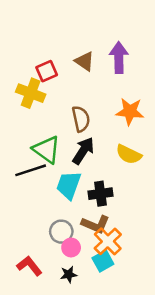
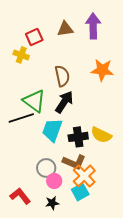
brown triangle: (85, 61) -> (65, 29), turned -42
yellow cross: (31, 93) -> (21, 55), size x0.7
yellow semicircle: (129, 154) -> (101, 135), moved

